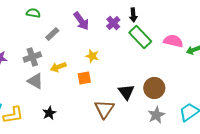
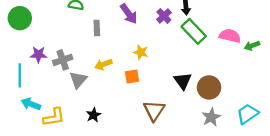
gray rectangle: (52, 34) -> (97, 28), turned -48
gray cross: (32, 57) -> (63, 60), moved
gray triangle: (35, 81) -> (78, 80), turned 42
black triangle: (126, 92) -> (183, 81), moved

